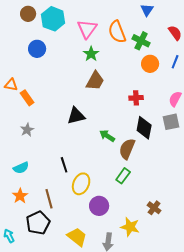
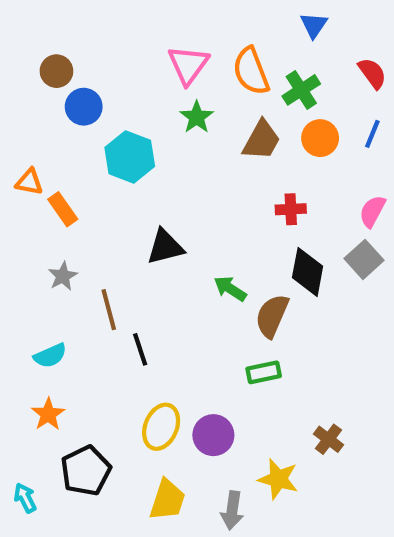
brown circle: (28, 14) -> (56, 71), moved
cyan hexagon: (53, 19) -> (130, 157), moved
green cross: (141, 41) -> (301, 90), turned 30
brown trapezoid: (95, 81) -> (261, 140), moved
gray square: (171, 122) -> (364, 259), turned -30
green rectangle: (123, 176) -> (264, 372), turned 42
yellow ellipse: (81, 184) -> (161, 427), moved
brown line: (49, 199) -> (109, 310), moved
yellow trapezoid: (77, 237) -> (167, 500), turned 70

